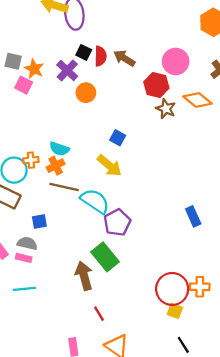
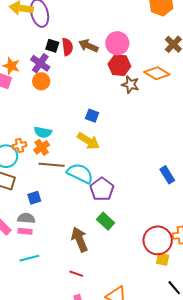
pink circle: (176, 61) -> (117, 43), moved
orange circle: (86, 93) -> (41, 81), moved
green rectangle: (105, 257) -> (106, 221), moved, size x0.7
red line: (99, 314) -> (76, 274), moved, turned -32

